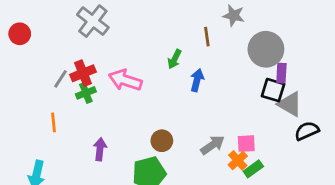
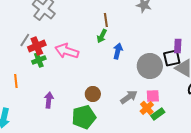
brown line: (207, 37) -> (106, 20), moved
gray circle: (266, 49) -> (150, 66), moved
gray line: (61, 79) -> (25, 40), moved
black square: (273, 90) -> (172, 58), turned -30

